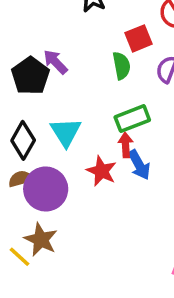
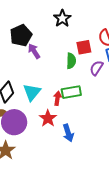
black pentagon: (30, 76) -> (21, 35), moved
red arrow: (126, 145) -> (57, 98), moved
blue arrow: (139, 165) -> (68, 133), moved

